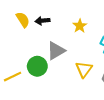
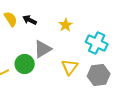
black arrow: (42, 21) -> (30, 20), turned 32

